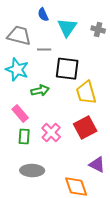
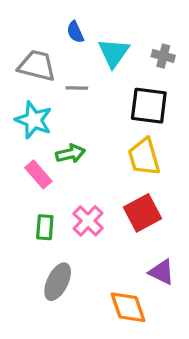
black square: (67, 69) -> (149, 106), moved
pink rectangle: (20, 114) -> (38, 174), moved
gray ellipse: (32, 171) -> (58, 282), turned -65

